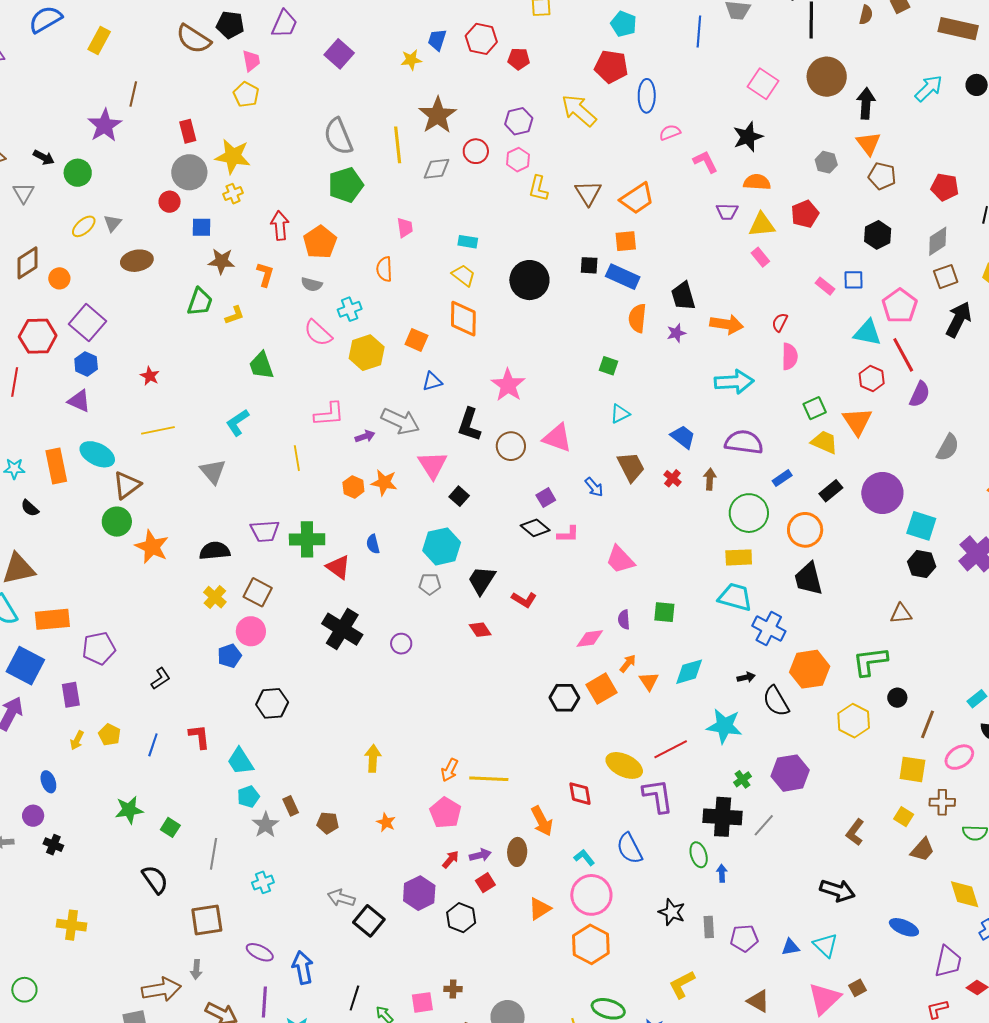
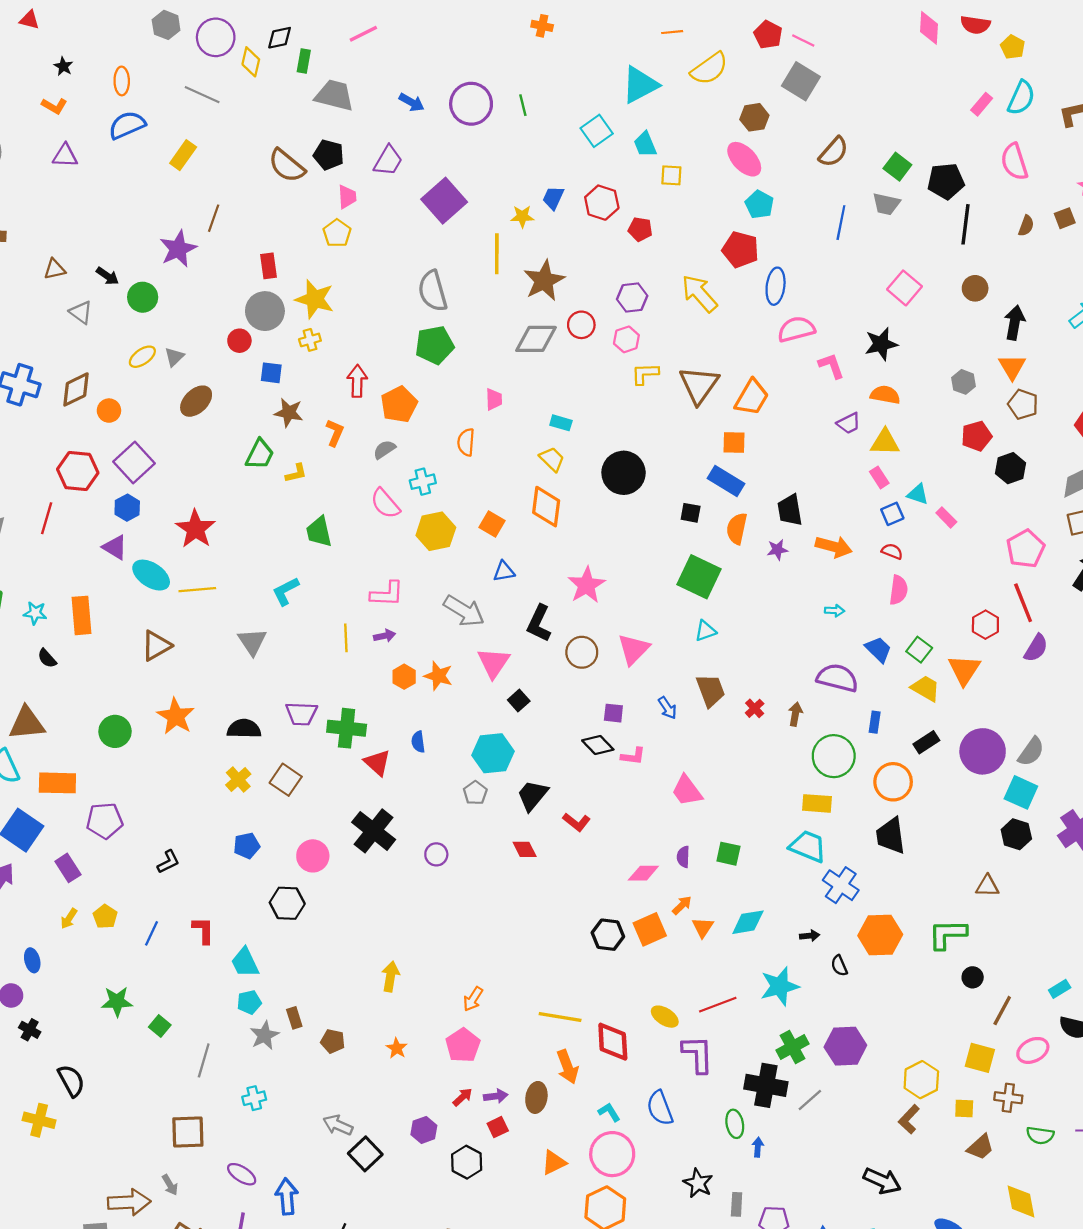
purple square: (339, 54) -> (444, 201), size x1.4
brown circle: (827, 77) -> (975, 288), size x0.6
pink semicircle: (670, 132) -> (796, 329), size x1.6
yellow line: (398, 145) -> (497, 254), moved
gray diamond: (436, 169) -> (536, 339), size x1.4
yellow L-shape: (538, 188) -> (645, 374), turned 68
gray triangle: (24, 193) -> (81, 312), turned -30
brown triangle: (588, 193) -> (699, 385), size x1.4
orange trapezoid: (637, 199) -> (752, 397), turned -33
purple trapezoid: (727, 212) -> (849, 423), turned -35
red pentagon: (805, 214) -> (977, 436), moved
brown ellipse: (137, 261) -> (196, 401), turned -40
black square: (589, 265) -> (691, 513), moved
blue square: (853, 280) -> (892, 514), moved, turned -30
gray semicircle: (312, 284) -> (384, 449), turned 125
red semicircle: (780, 322) -> (892, 551), turned 78
cyan triangle: (867, 333) -> (918, 494), moved, size x0.7
green square: (609, 366) -> (699, 577), size x2.0
red star: (150, 376) -> (195, 529), size x1.8
cyan arrow: (734, 382) -> (834, 611), size x0.5
green square: (815, 408) -> (919, 650), turned -35
purple arrow: (365, 436) -> (385, 636), moved
blue trapezoid: (683, 437) -> (878, 649), moved
pink triangle: (557, 438) -> (634, 649), turned 48
gray semicircle: (948, 447) -> (1031, 752), moved
cyan ellipse: (97, 454) -> (151, 575), moved
blue rectangle: (782, 478) -> (875, 722), turned -54
purple square: (546, 498) -> (613, 713), turned 30
green circle: (117, 522) -> (115, 731), moved
gray pentagon: (430, 584) -> (475, 793), turned 30
pink circle: (251, 631) -> (313, 856), moved
purple rectangle: (71, 695) -> (68, 868), turned -30
black semicircle: (776, 701) -> (839, 966), size x0.6
yellow hexagon: (854, 721) -> (921, 1080), moved
cyan star: (724, 726) -> (780, 986), turned -30
yellow ellipse: (624, 765) -> (665, 1017), size x0.7
yellow line: (489, 779) -> (560, 1017), moved
green cross: (742, 779) -> (792, 1047), size x1.6
red diamond: (580, 794) -> (613, 1042), size x1.4
yellow square: (904, 817) -> (964, 1109), turned -36
black semicircle: (155, 879) -> (71, 1081), moved
purple hexagon: (419, 893) -> (424, 1130), size x0.7
gray arrow: (196, 969) -> (170, 1185), turned -42

